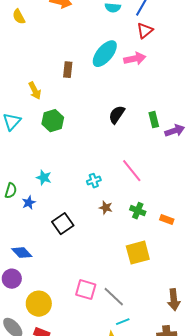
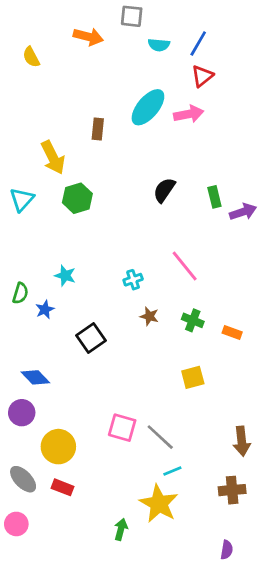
yellow arrow: (35, 91) -> (53, 157), size x1.4
yellow square: (138, 253) -> (193, 377), size x0.7

